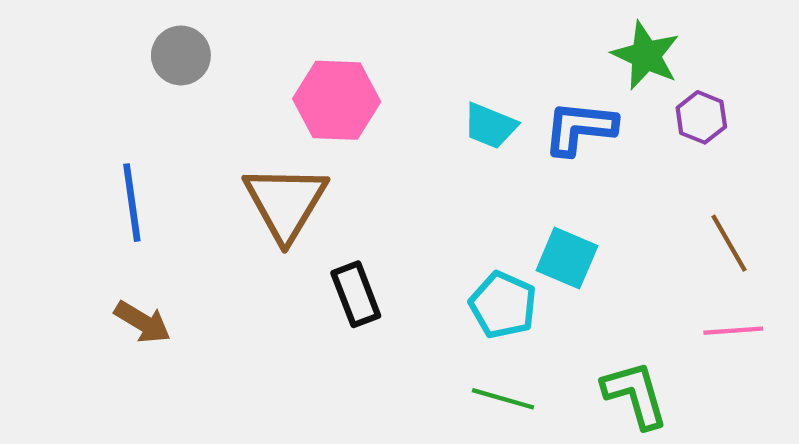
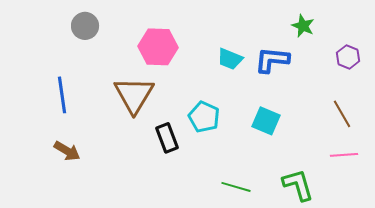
green star: (646, 55) -> (303, 26), size x0.7
purple hexagon: (701, 117) -> (348, 57), moved
cyan pentagon: (503, 305) -> (204, 117), moved

